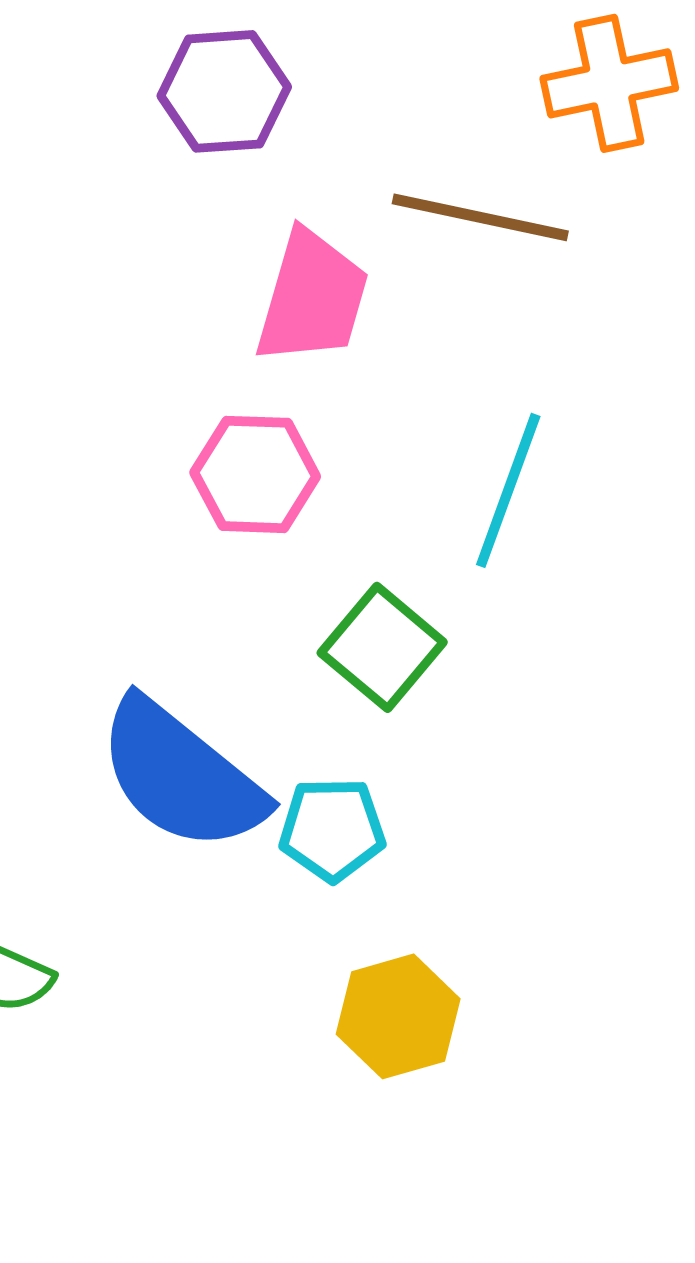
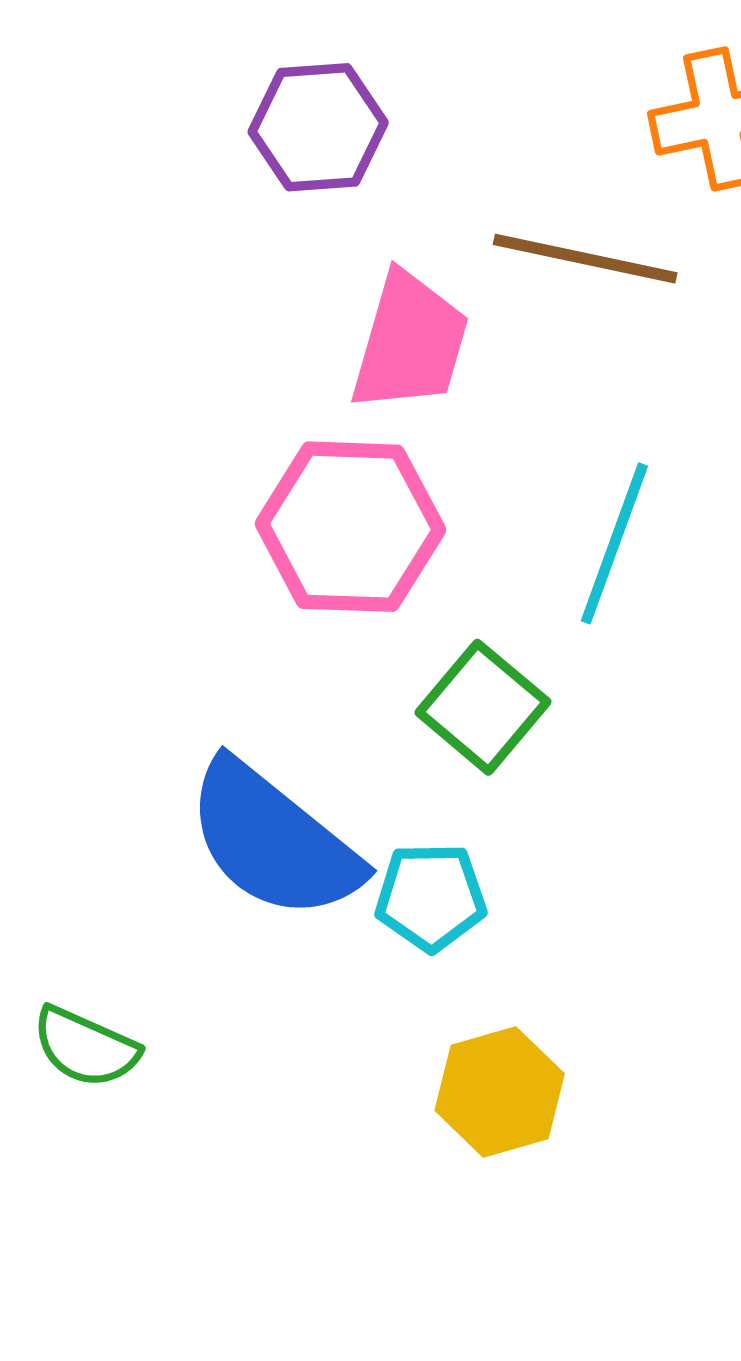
pink hexagon: (255, 474) -> (350, 527), size x1.4

